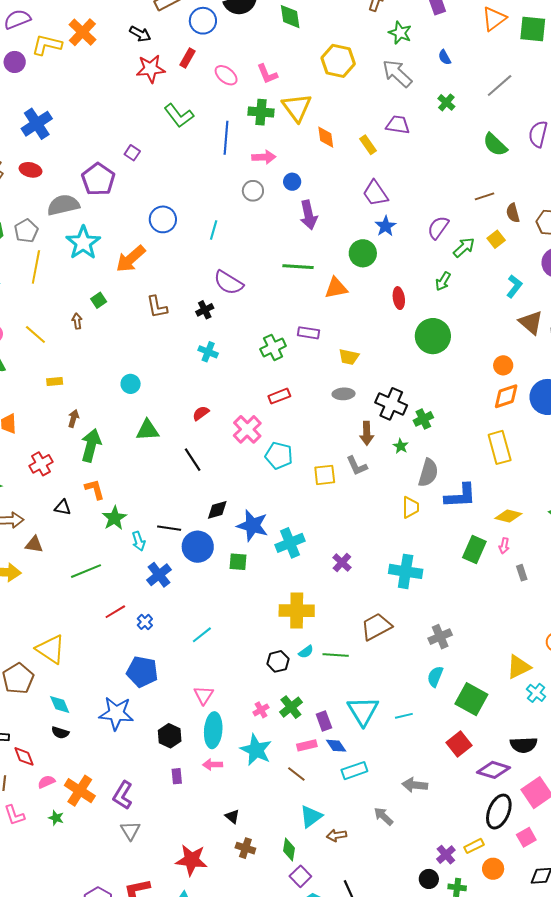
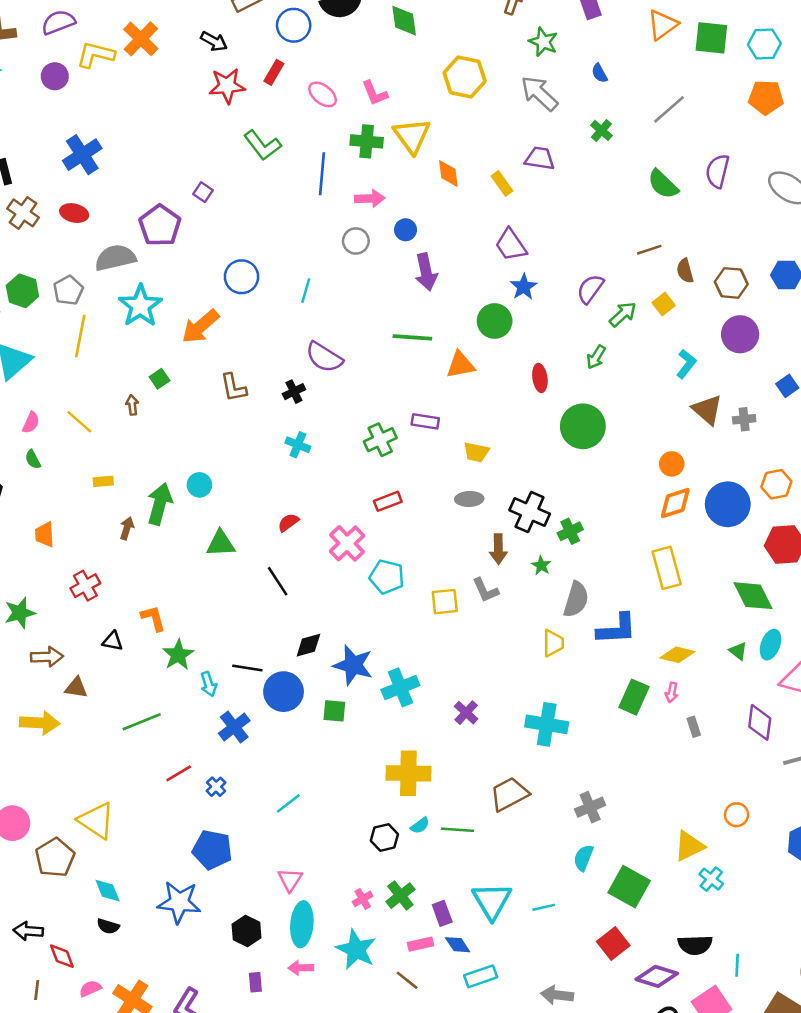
green arrow: (91, 445) -> (160, 504), moved

